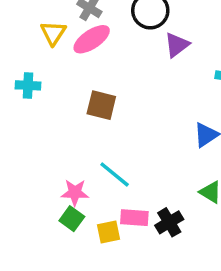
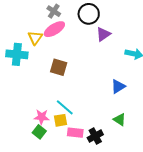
yellow triangle: (53, 33) -> (35, 38), moved
cyan cross: (28, 85) -> (17, 54), size x1.5
yellow square: (109, 232) -> (60, 120), moved

